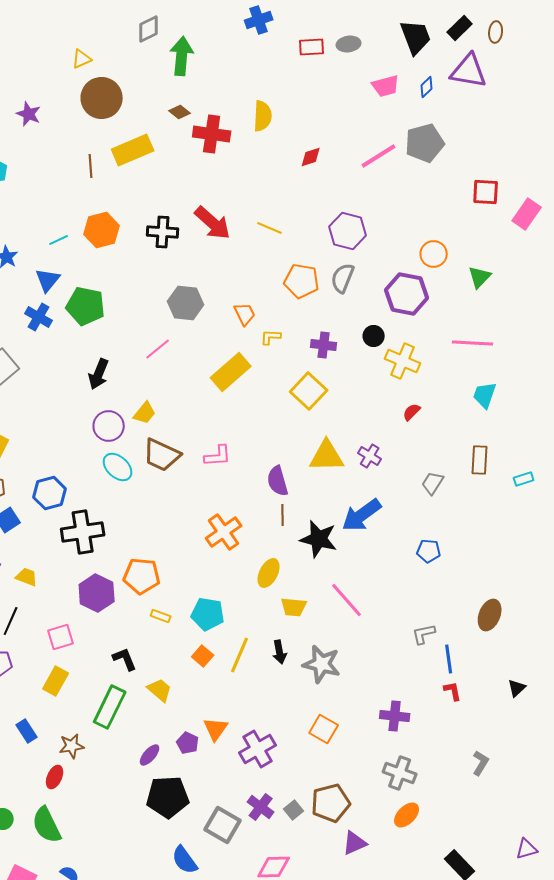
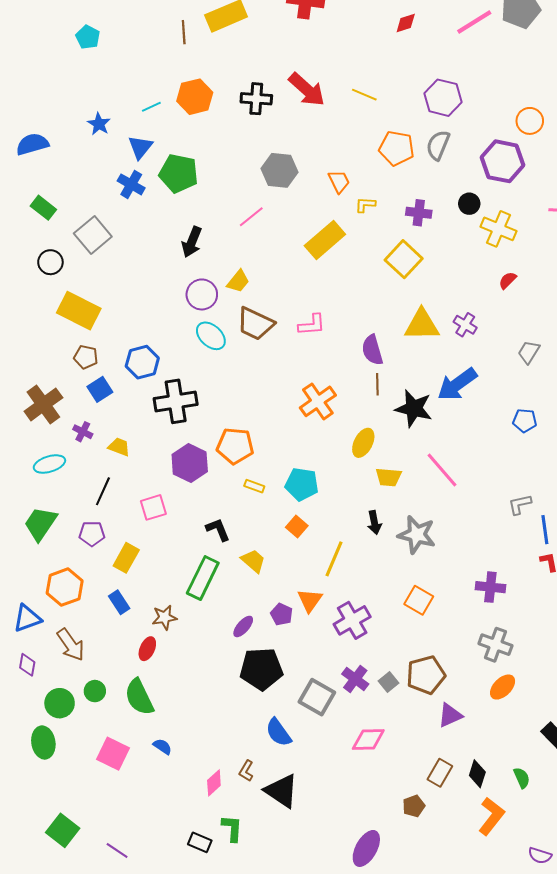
yellow line: (240, 655) -> (334, 559), moved
yellow rectangle: (56, 681) -> (126, 558), moved

